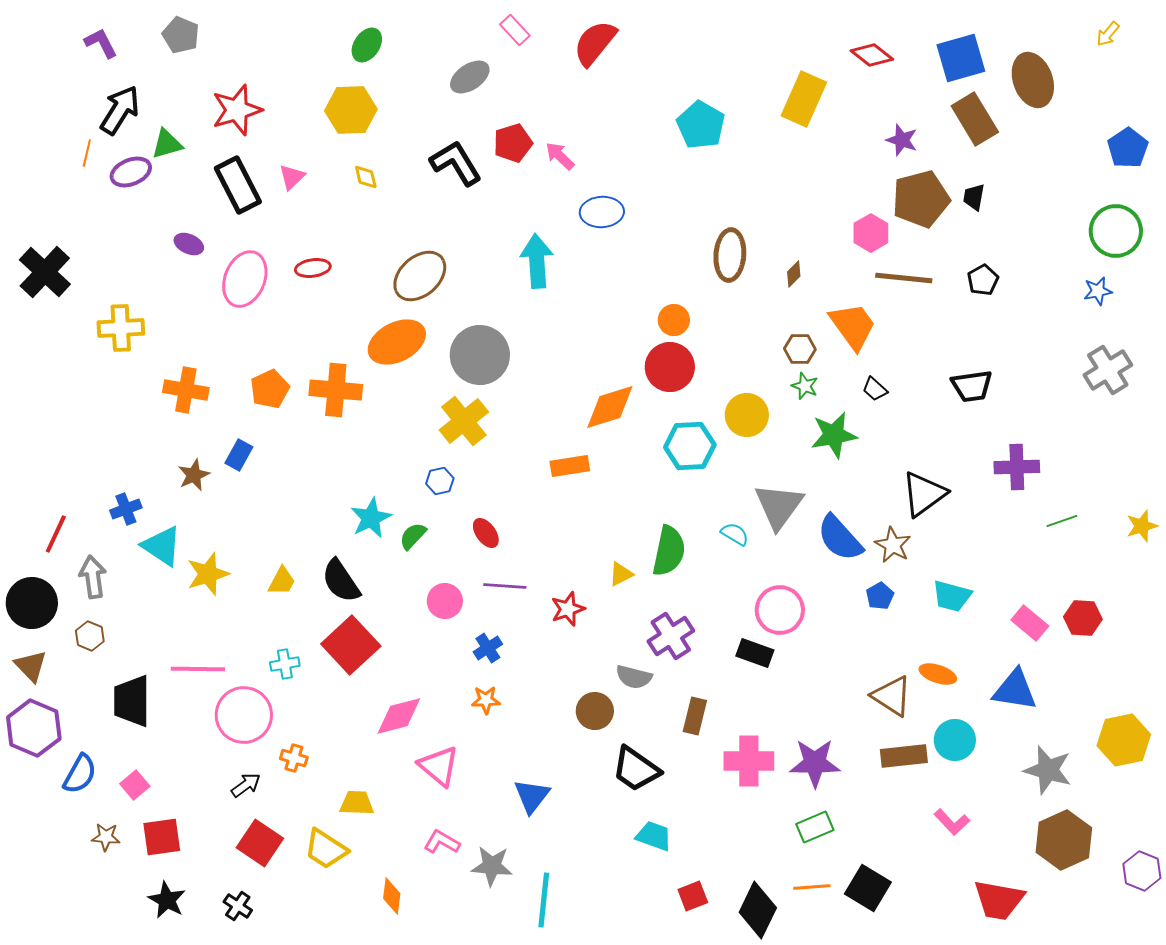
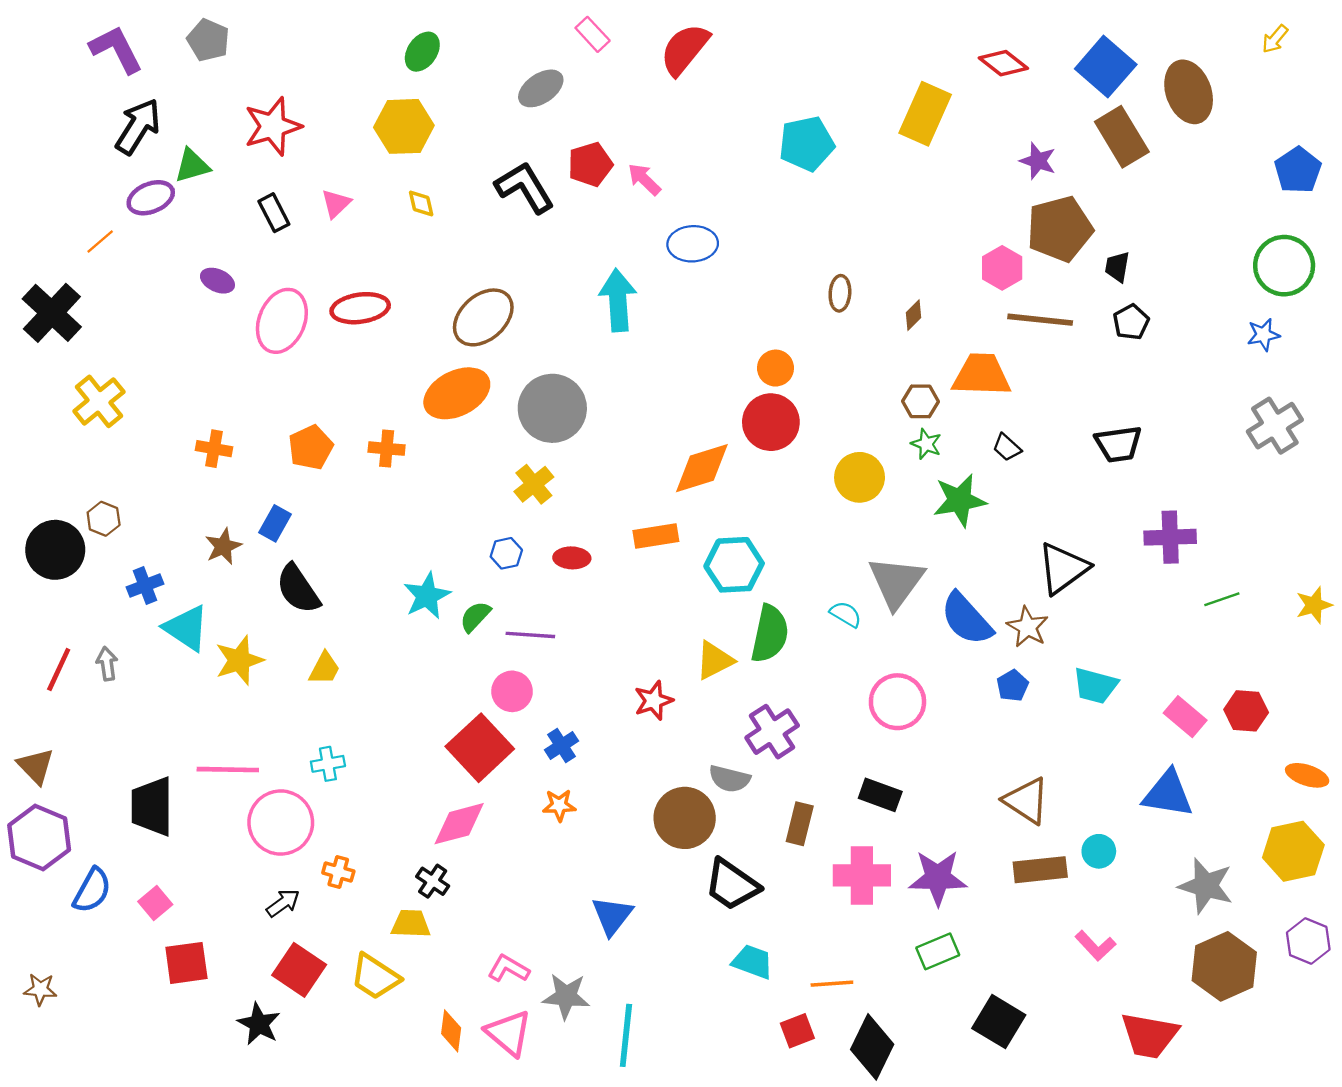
purple L-shape: (101, 43) -> (116, 49), size x1.4
blue square: (961, 58) -> (1106, 67), turned -33
cyan pentagon: (701, 125) -> (807, 144), turned 30
orange line: (87, 153) -> (100, 241), moved, turned 36
black rectangle: (238, 185) -> (274, 213), size x0.6
black trapezoid: (974, 197) -> (1117, 267), moved
brown ellipse: (730, 255) -> (840, 293), size x0.6
red ellipse: (313, 268) -> (360, 308), size x1.4
orange trapezoid: (853, 326) -> (981, 375), turned -52
yellow cross: (121, 328) -> (99, 401), moved, turned -36
orange cross: (186, 390) -> (214, 449), size x0.7
orange cross: (336, 390) -> (387, 449), size x0.6
yellow cross: (464, 421) -> (534, 484), size x0.7
cyan hexagon: (690, 446) -> (734, 565), moved
red ellipse: (486, 533) -> (572, 558), moved, turned -52
red line: (56, 534) -> (59, 669), moved
yellow triangle: (621, 574) -> (715, 660), size x1.4
gray arrow: (93, 577) -> (107, 664), size x0.7
black semicircle: (341, 581) -> (298, 589), moved
purple line: (505, 586) -> (530, 635), moved
black circle: (32, 603) -> (55, 550), moved
brown hexagon: (90, 636) -> (104, 519), moved
red square: (351, 645) -> (480, 748), moved
black rectangle: (755, 653) -> (880, 795), moved
orange ellipse: (938, 674) -> (1307, 775), moved
brown circle: (595, 711) -> (685, 818), size x1.4
cyan circle: (955, 740) -> (1099, 851), size x0.7
pink triangle: (439, 766) -> (509, 1033), moved
brown star: (106, 837) -> (40, 989), moved
purple hexagon: (1142, 871) -> (1308, 941), moved
orange line: (812, 887) -> (832, 984), moved
black star: (167, 900) -> (259, 1024), moved
black cross: (238, 906) -> (433, 881), moved

